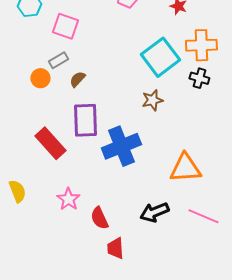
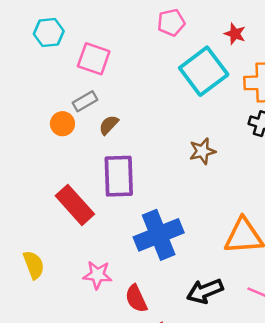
cyan square: (160, 57) -> (204, 71), moved
blue cross: (121, 146) -> (159, 235), moved
pink star: (68, 199) -> (97, 275), turned -30

